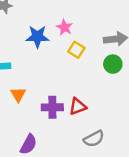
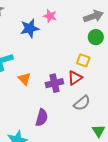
yellow square: (76, 50) -> (83, 60), moved
gray semicircle: (94, 139) -> (82, 103), moved

